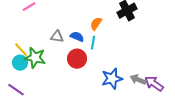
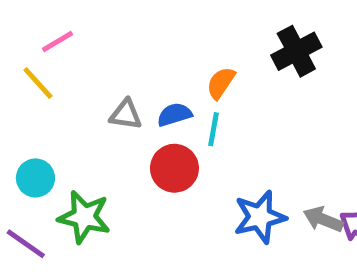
blue semicircle: (77, 37) -> (174, 115), turned -40
yellow line: (21, 50) -> (38, 83), moved
green star: (35, 58) -> (84, 217), moved

